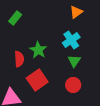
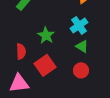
red semicircle: (19, 59) -> (21, 51), moved
green triangle: (74, 61) -> (82, 46), turned -32

